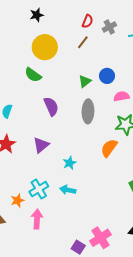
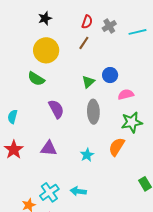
black star: (37, 15) -> (45, 18), moved
purple triangle: (41, 145) -> (49, 148), turned 48
cyan star: (70, 163) -> (87, 155), moved

